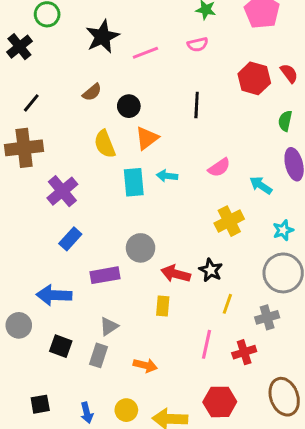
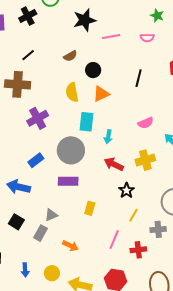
cyan arrow: (167, 176) -> (108, 137), moved, turned -96
blue rectangle: (70, 239) -> (36, 160), moved
gray circle: (141, 248) -> (71, 150), moved, size x1.4
red arrow: (176, 274) -> (114, 164), moved
purple rectangle: (105, 275) -> (68, 181), moved

